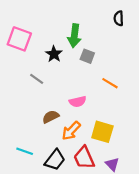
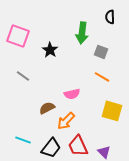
green arrow: (74, 36) -> (82, 33), moved
gray square: (87, 56) -> (101, 52), moved
gray line: (37, 79) -> (23, 76), moved
yellow square: (102, 132) -> (112, 111), moved

